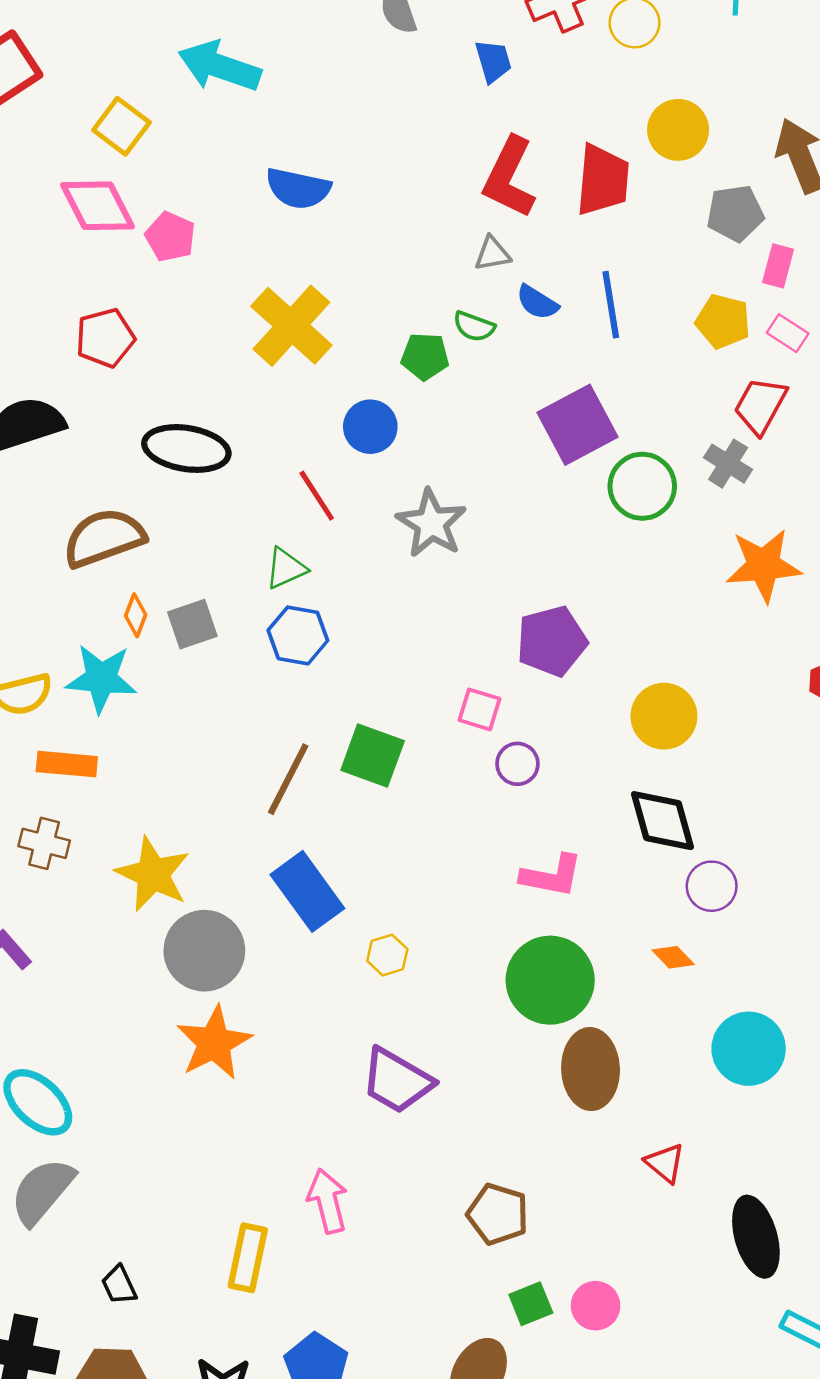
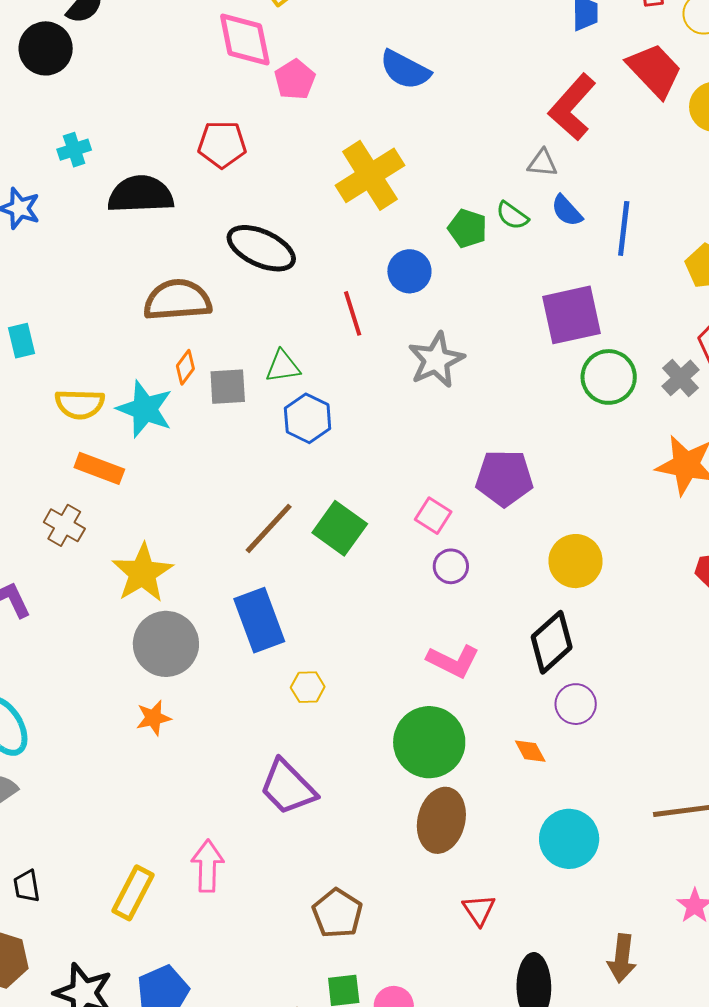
red trapezoid: (603, 180) -> (654, 70), moved, turned -64
green triangle: (286, 568) -> (283, 367), moved
black diamond: (663, 821) -> (552, 642), turned 48
orange star: (214, 1043) -> (153, 718), size x0.6

